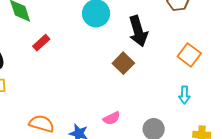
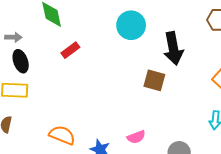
brown square: (123, 63) -> (154, 80), turned -35

